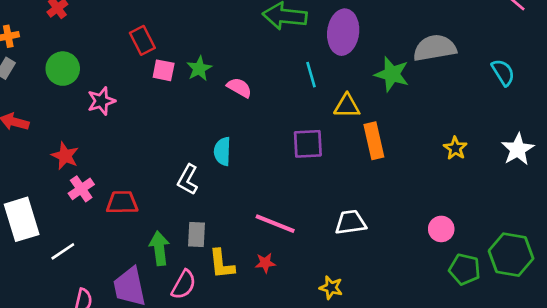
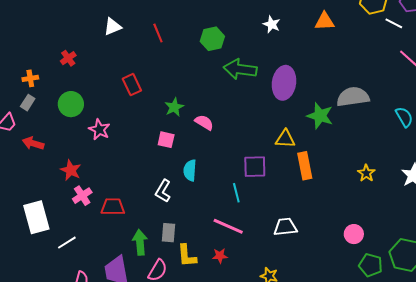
pink square: (164, 70) -> (166, 140), moved
cyan line: (311, 75) -> (236, 193), moved
pink star: (101, 101) -> (99, 129), turned -30

